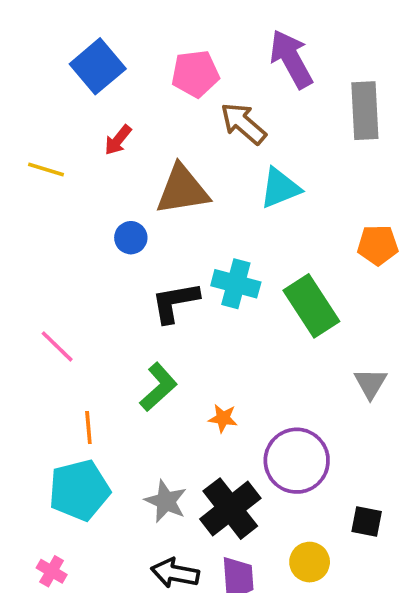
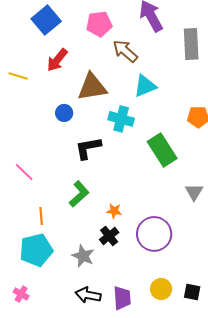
red arrow: (118, 140) -> (57, 60), size x1.4
cyan cross: (236, 284) -> (121, 119), moved
black cross: (230, 509) -> (109, 236), moved, size x0.6
black square: (367, 521) -> (192, 292), moved

